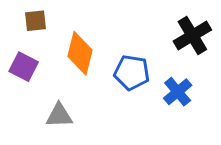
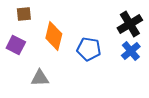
blue cross: (178, 92) -> (131, 51), moved

